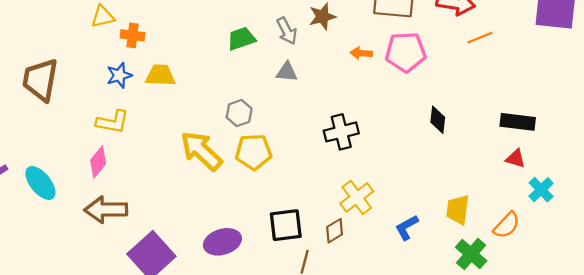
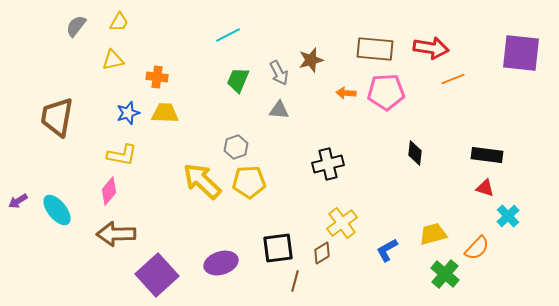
orange cross: (133, 35) -> (157, 77), moved
green trapezoid: (241, 39) -> (238, 80), turned -48
yellow trapezoid: (458, 210) -> (433, 234), turned 68

